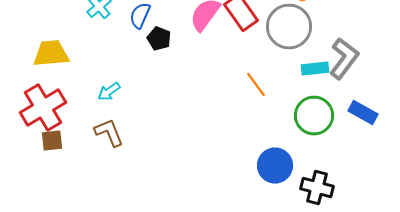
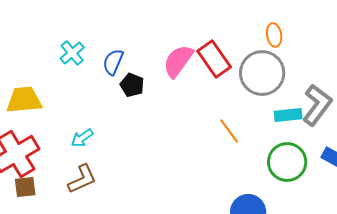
brown L-shape: (109, 132) -> (82, 179), turned 88

